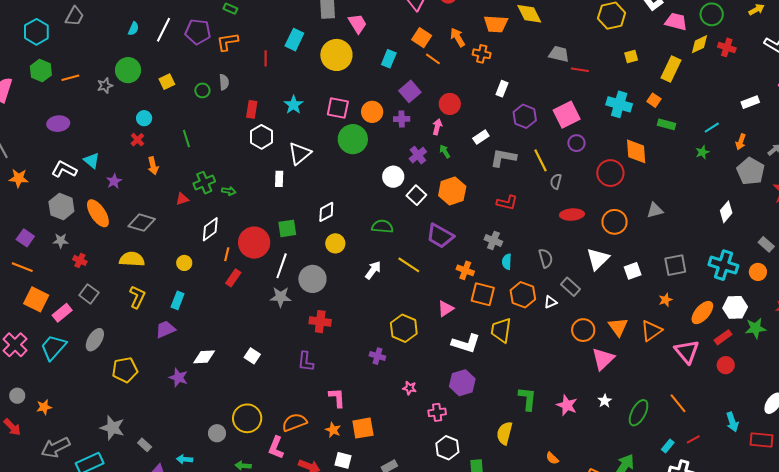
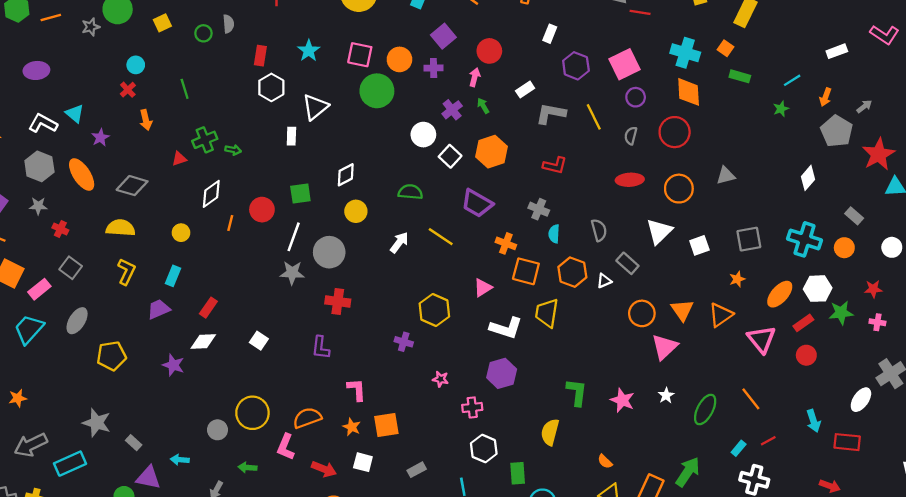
orange diamond: (636, 151) -> (689, 92), moved
gray semicircle: (556, 181) -> (631, 136), moved
red circle: (254, 243) -> (262, 210), size x0.7
red rectangle: (233, 278) -> (208, 308), moved

